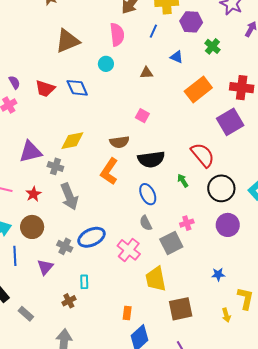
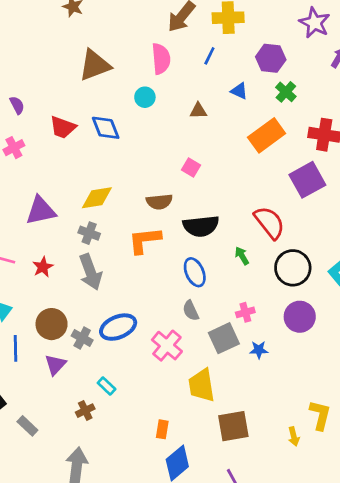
purple hexagon: (191, 22) -> (271, 58), moved
green cross: (212, 46) -> (286, 92), moved
purple semicircle: (14, 82) -> (17, 105), moved
gray cross: (55, 166) -> (89, 233), moved
orange L-shape: (109, 171) -> (145, 240), turned 48
brown circle: (32, 227) -> (52, 324), moved
blue star: (218, 274) -> (259, 350), moved
cyan rectangle: (84, 282) -> (107, 386), turned -48

